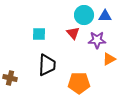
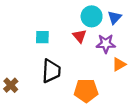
blue triangle: (105, 16) -> (115, 17), turned -48
brown cross: (10, 78) -> (11, 85), turned 32

